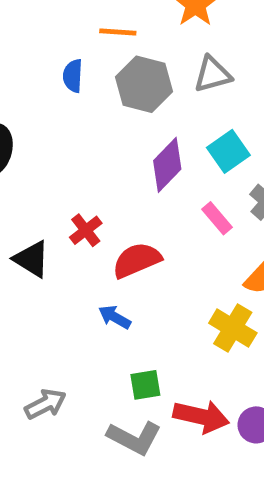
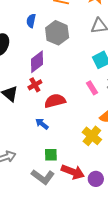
blue semicircle: (73, 76) -> (31, 21), moved
gray hexagon: (144, 84) -> (57, 33), moved
purple diamond: (167, 165) -> (37, 62), moved

